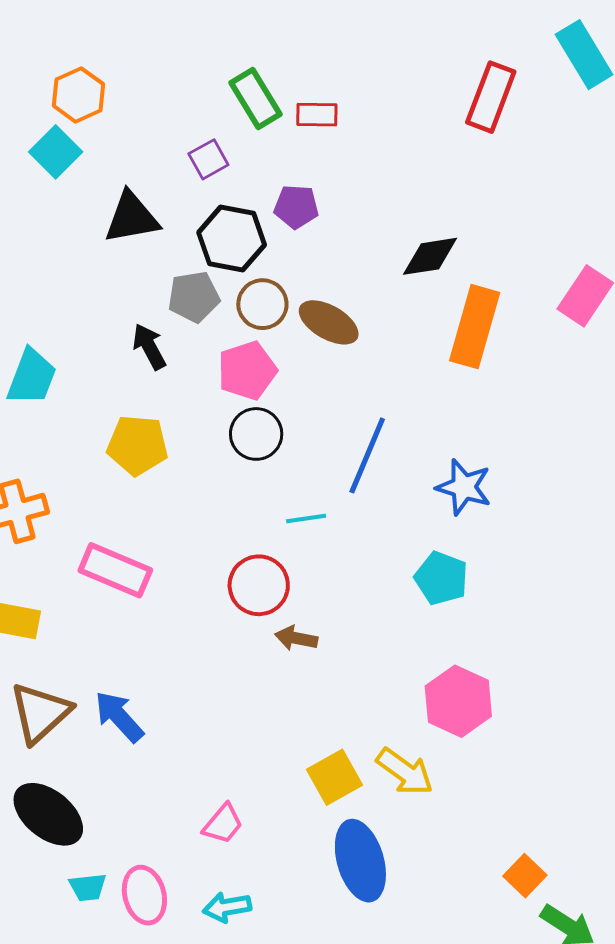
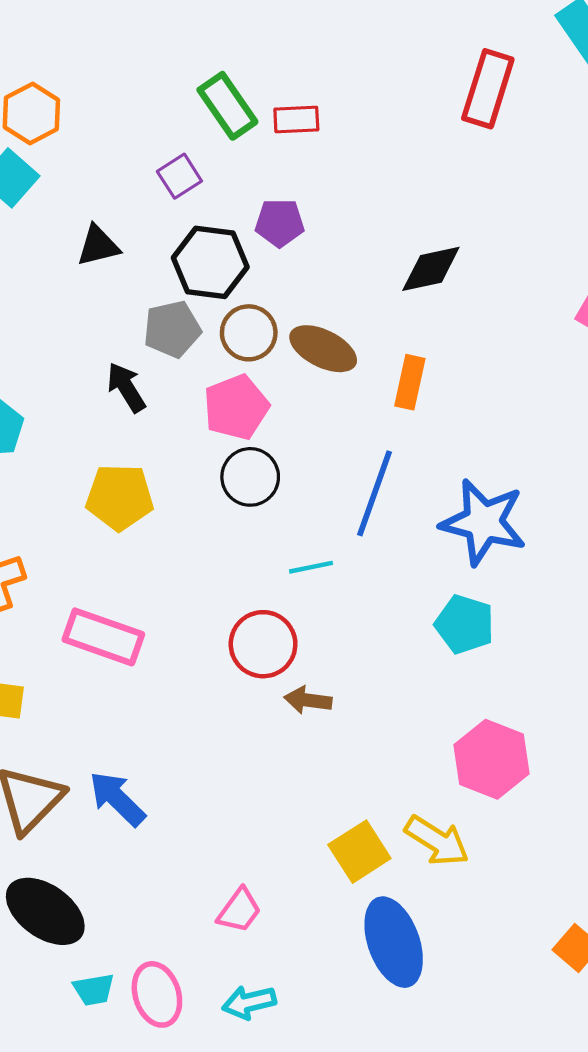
black triangle: (132, 218) -> (98, 246), size x0.7
orange rectangle: (475, 327) -> (410, 382), moved, size x0.6
blue star: (464, 487) -> (483, 522), size x1.4

